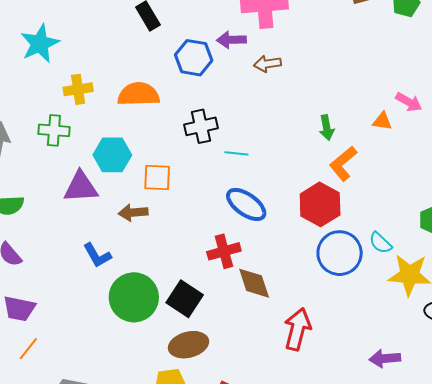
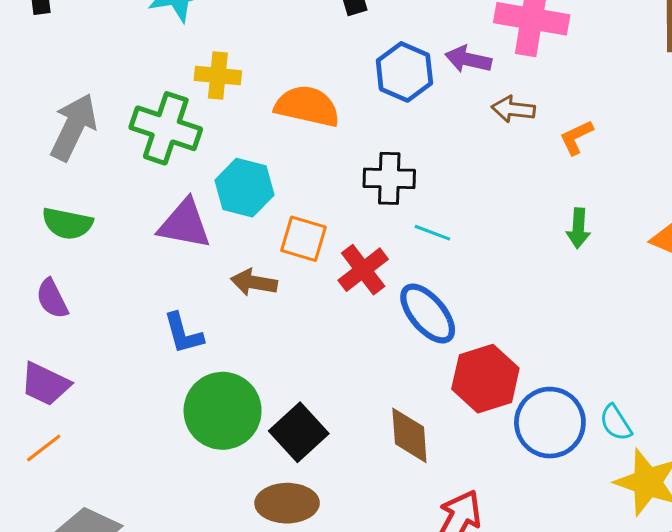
green cross: (54, 130) -> (166, 128), size x1.4
orange L-shape: (343, 164) -> (576, 137), moved, size x0.7
red hexagon: (320, 204) -> (485, 379), moved
red cross: (224, 251) -> (363, 270), moved, turned -36

